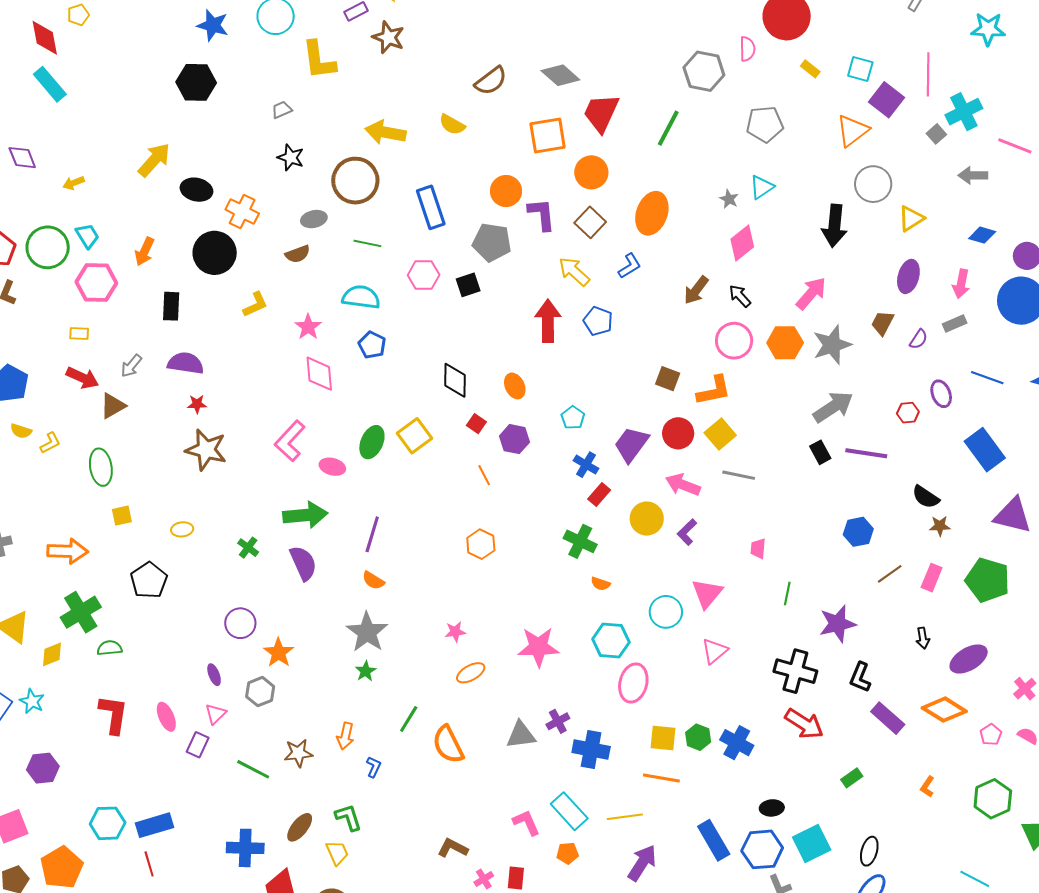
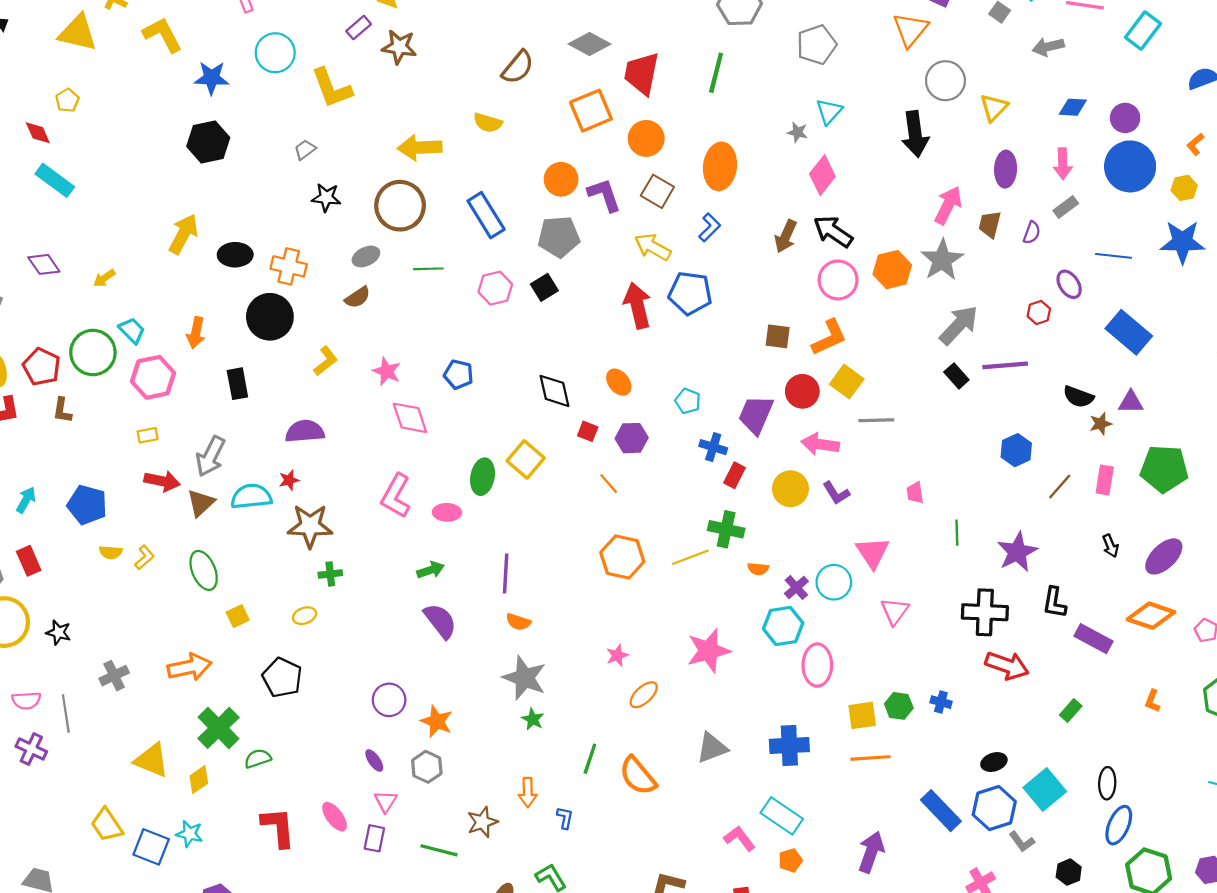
red diamond: (45, 38) -> (38, 133), size x0.7
pink arrow: (811, 293) -> (948, 205), moved
black arrow: (740, 296) -> (833, 231), size x1.5
cyan semicircle: (361, 297) -> (251, 496), moved
blue pentagon: (598, 321) -> (690, 293), size x1.4
purple semicircle: (186, 363) -> (305, 431), moved
gray arrow: (131, 366) -> (210, 456), size x1.5
green arrow: (305, 515) -> (430, 570), size x0.6
purple triangle: (1013, 515) -> (1131, 402), moved, size x0.6
purple L-shape: (687, 532) -> (836, 493), turned -64
orange hexagon: (481, 544) -> (622, 557), size x1.4
green cross: (248, 548) -> (330, 574), moved, turned -30
purple cross: (558, 721) -> (796, 587), moved
blue cross: (737, 743) -> (941, 702), size x0.6
yellow line: (625, 817) -> (690, 557), moved

